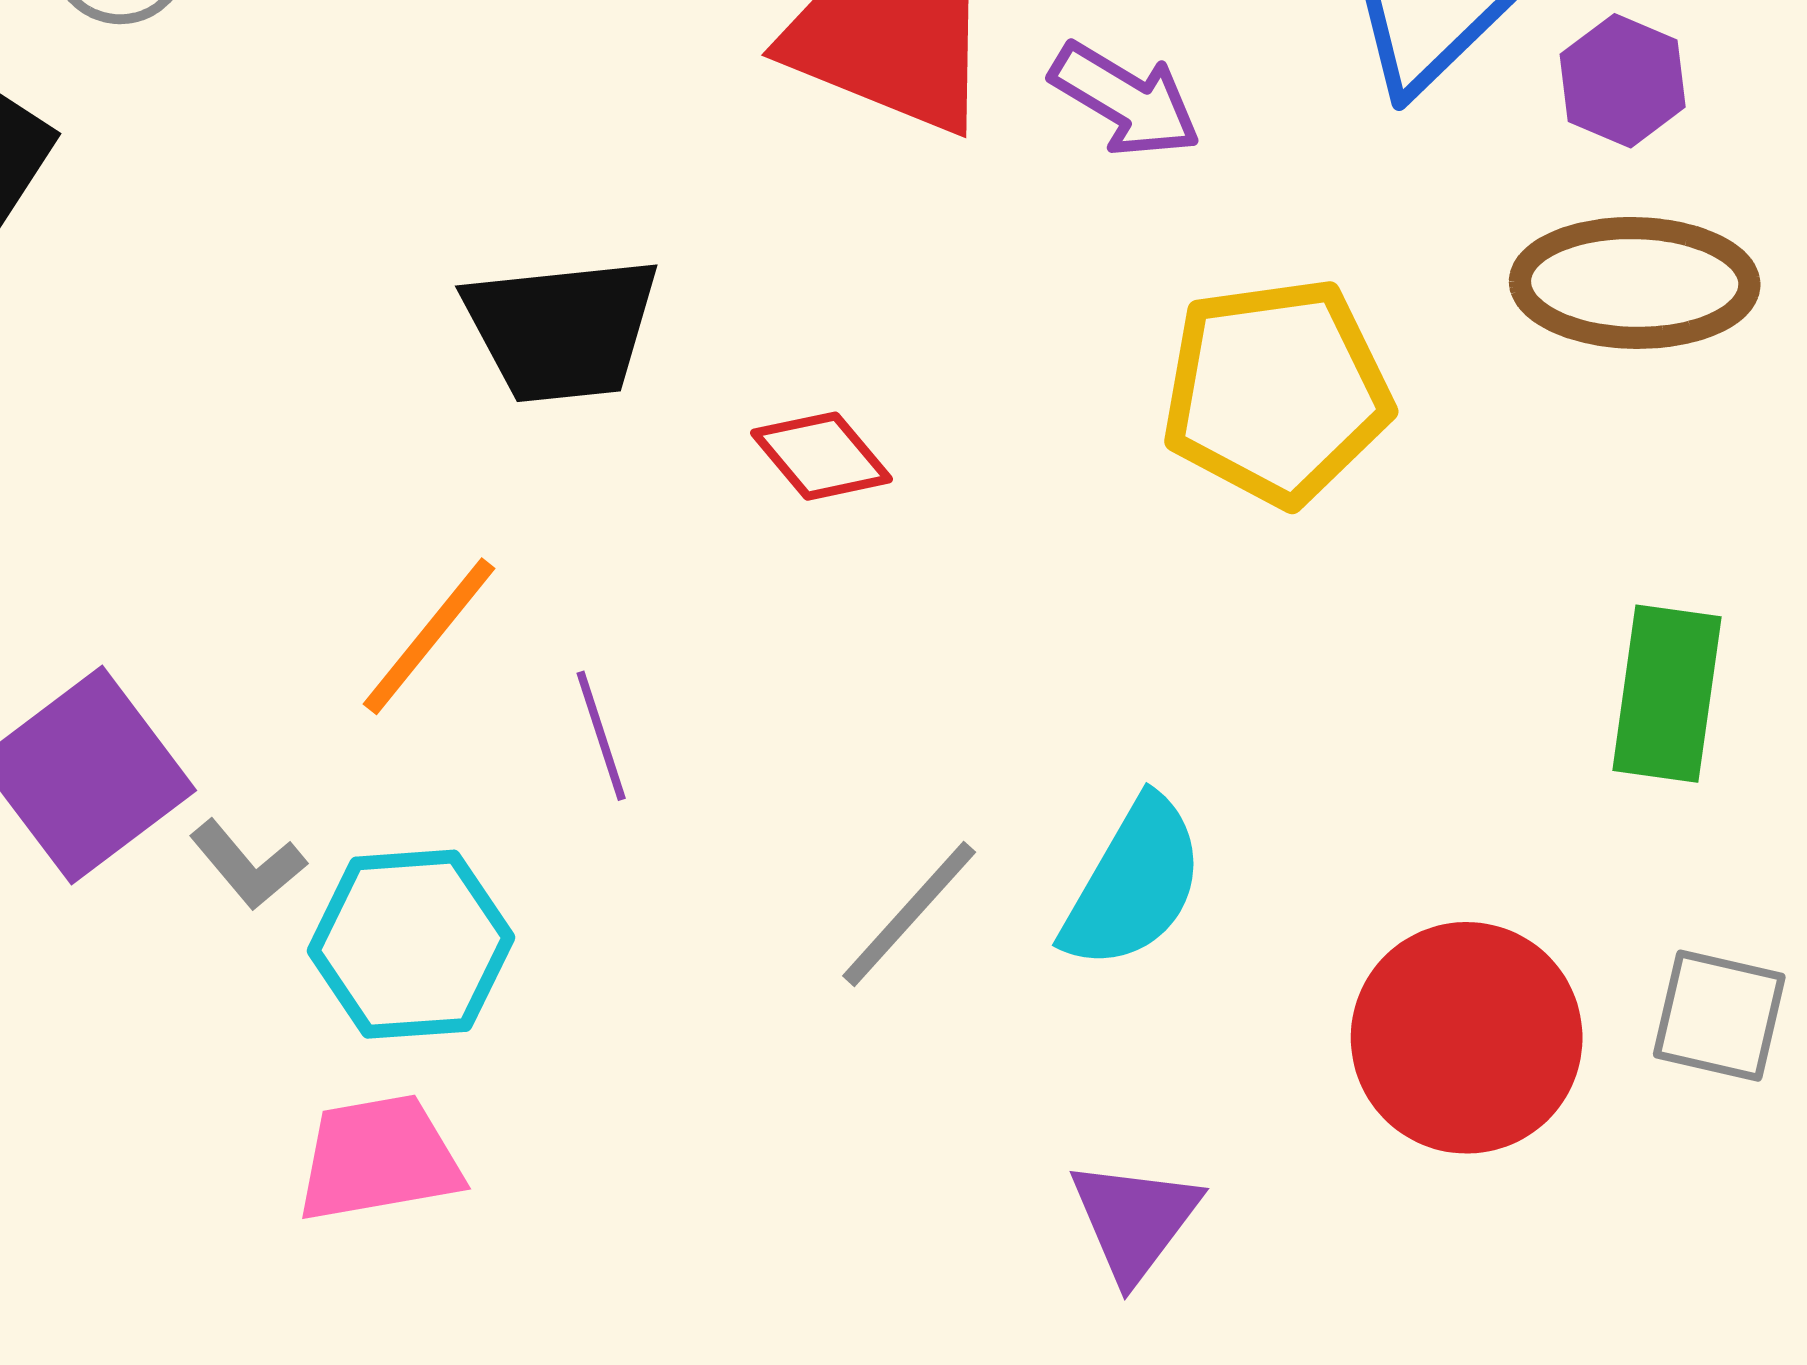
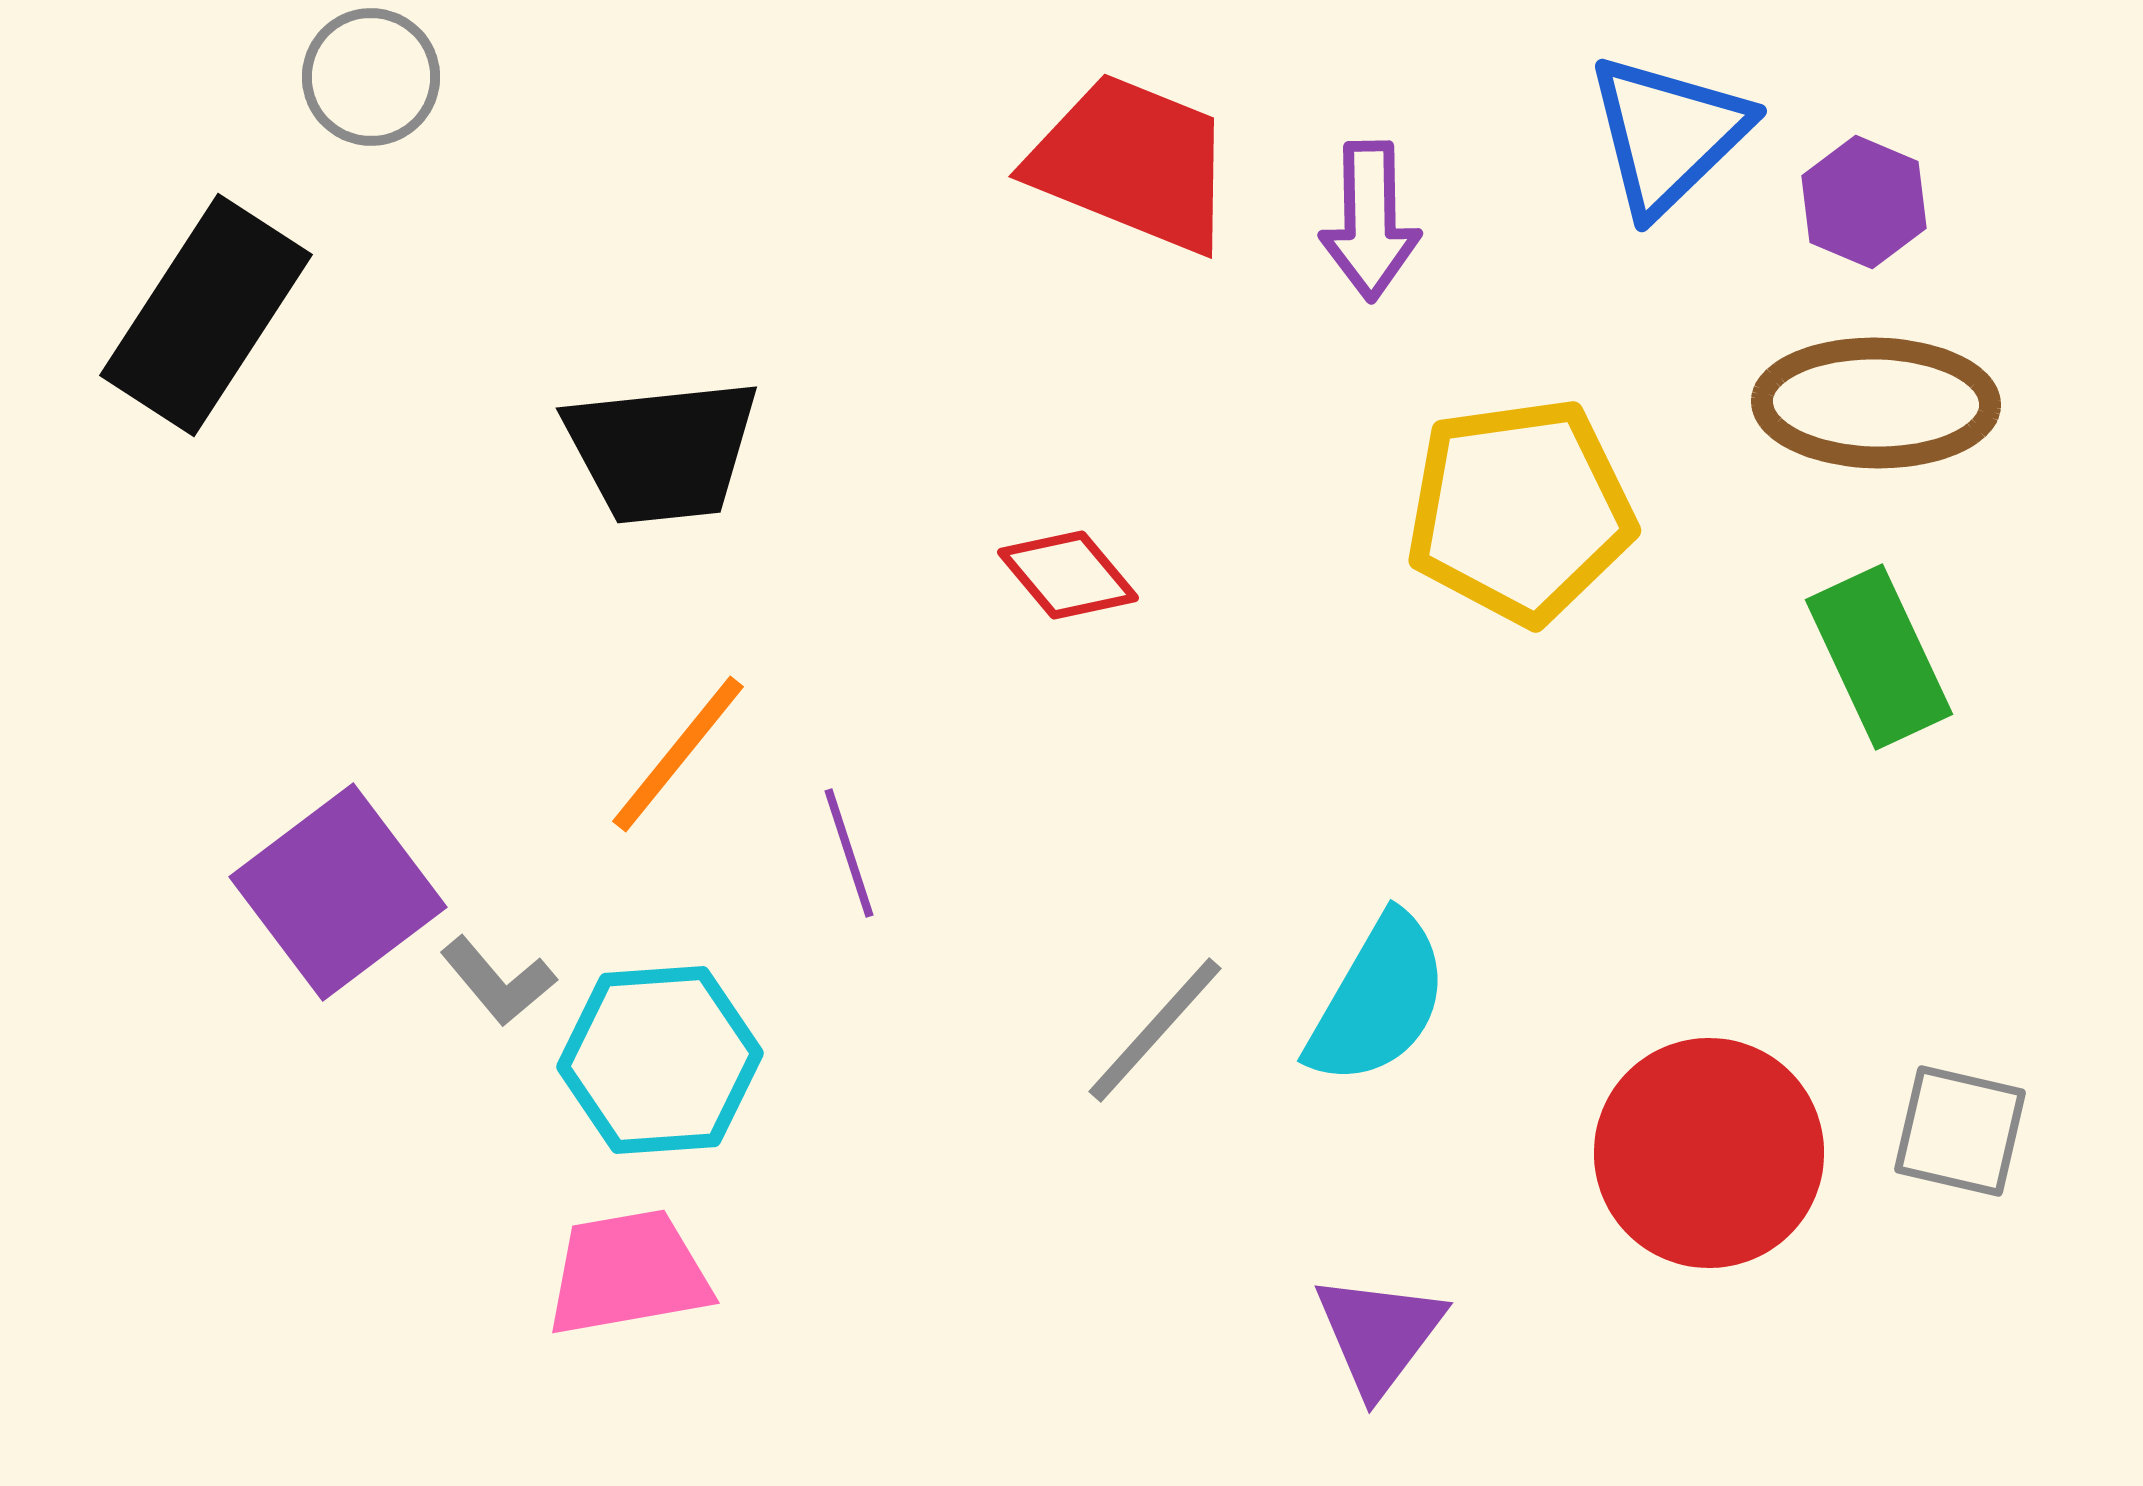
purple arrow: (1125, 100) -> (1370, 221), turned 58
black trapezoid: (562, 329) -> (662, 451), moved
green rectangle: (1667, 694) -> (1879, 657), moved, turned -33

